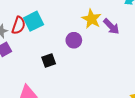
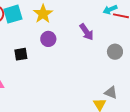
yellow star: (92, 19) -> (43, 14), moved

